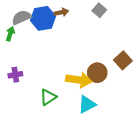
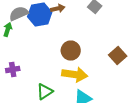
brown circle: (97, 73) -> (71, 50), moved

